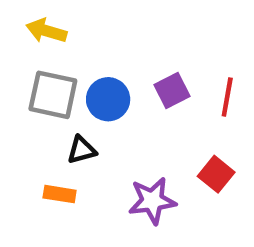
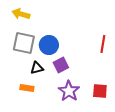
purple square: (172, 90) -> (61, 65), moved
red square: (216, 174) -> (100, 91), moved, turned -35
purple star: (152, 201) -> (69, 91), turned -30

